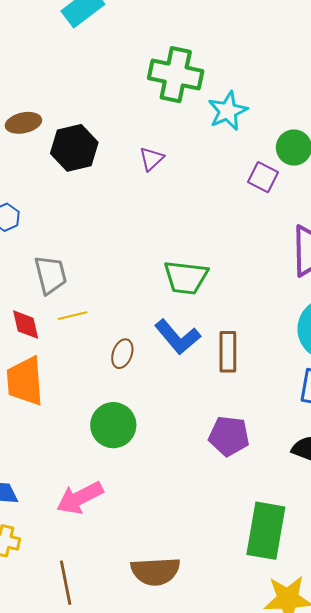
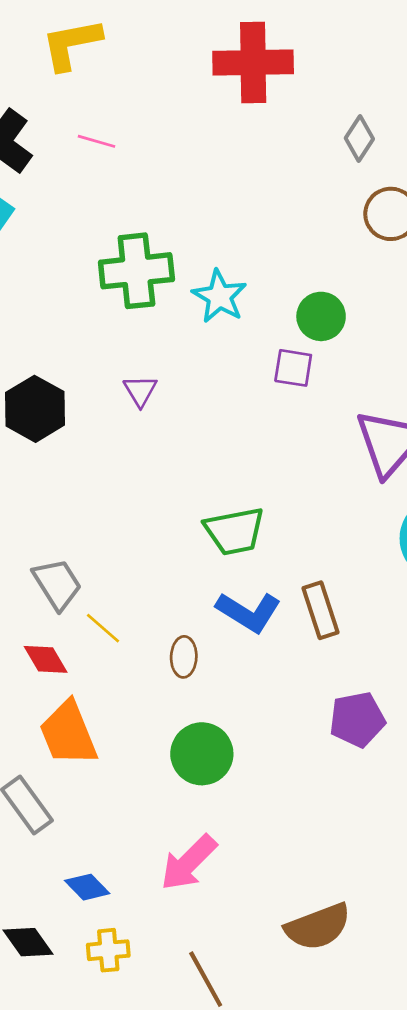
yellow line: (73, 316) -> (103, 628), turned 72

